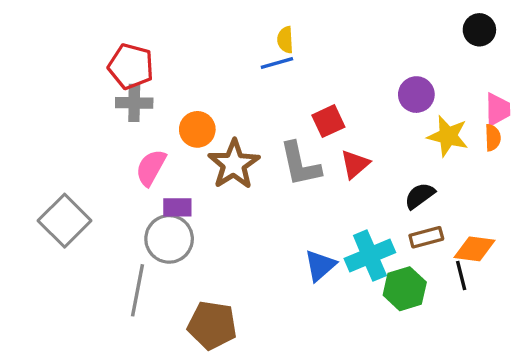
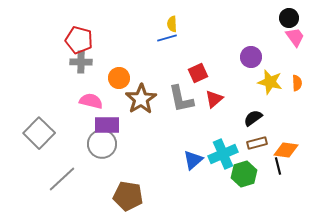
pink trapezoid: (498, 109) -> (295, 37), moved, turned -35
pink semicircle: (151, 168) -> (91, 101), turned 75
purple rectangle: (177, 207) -> (107, 125), size x1.4
gray line: (138, 290) -> (62, 179), moved, turned 36

